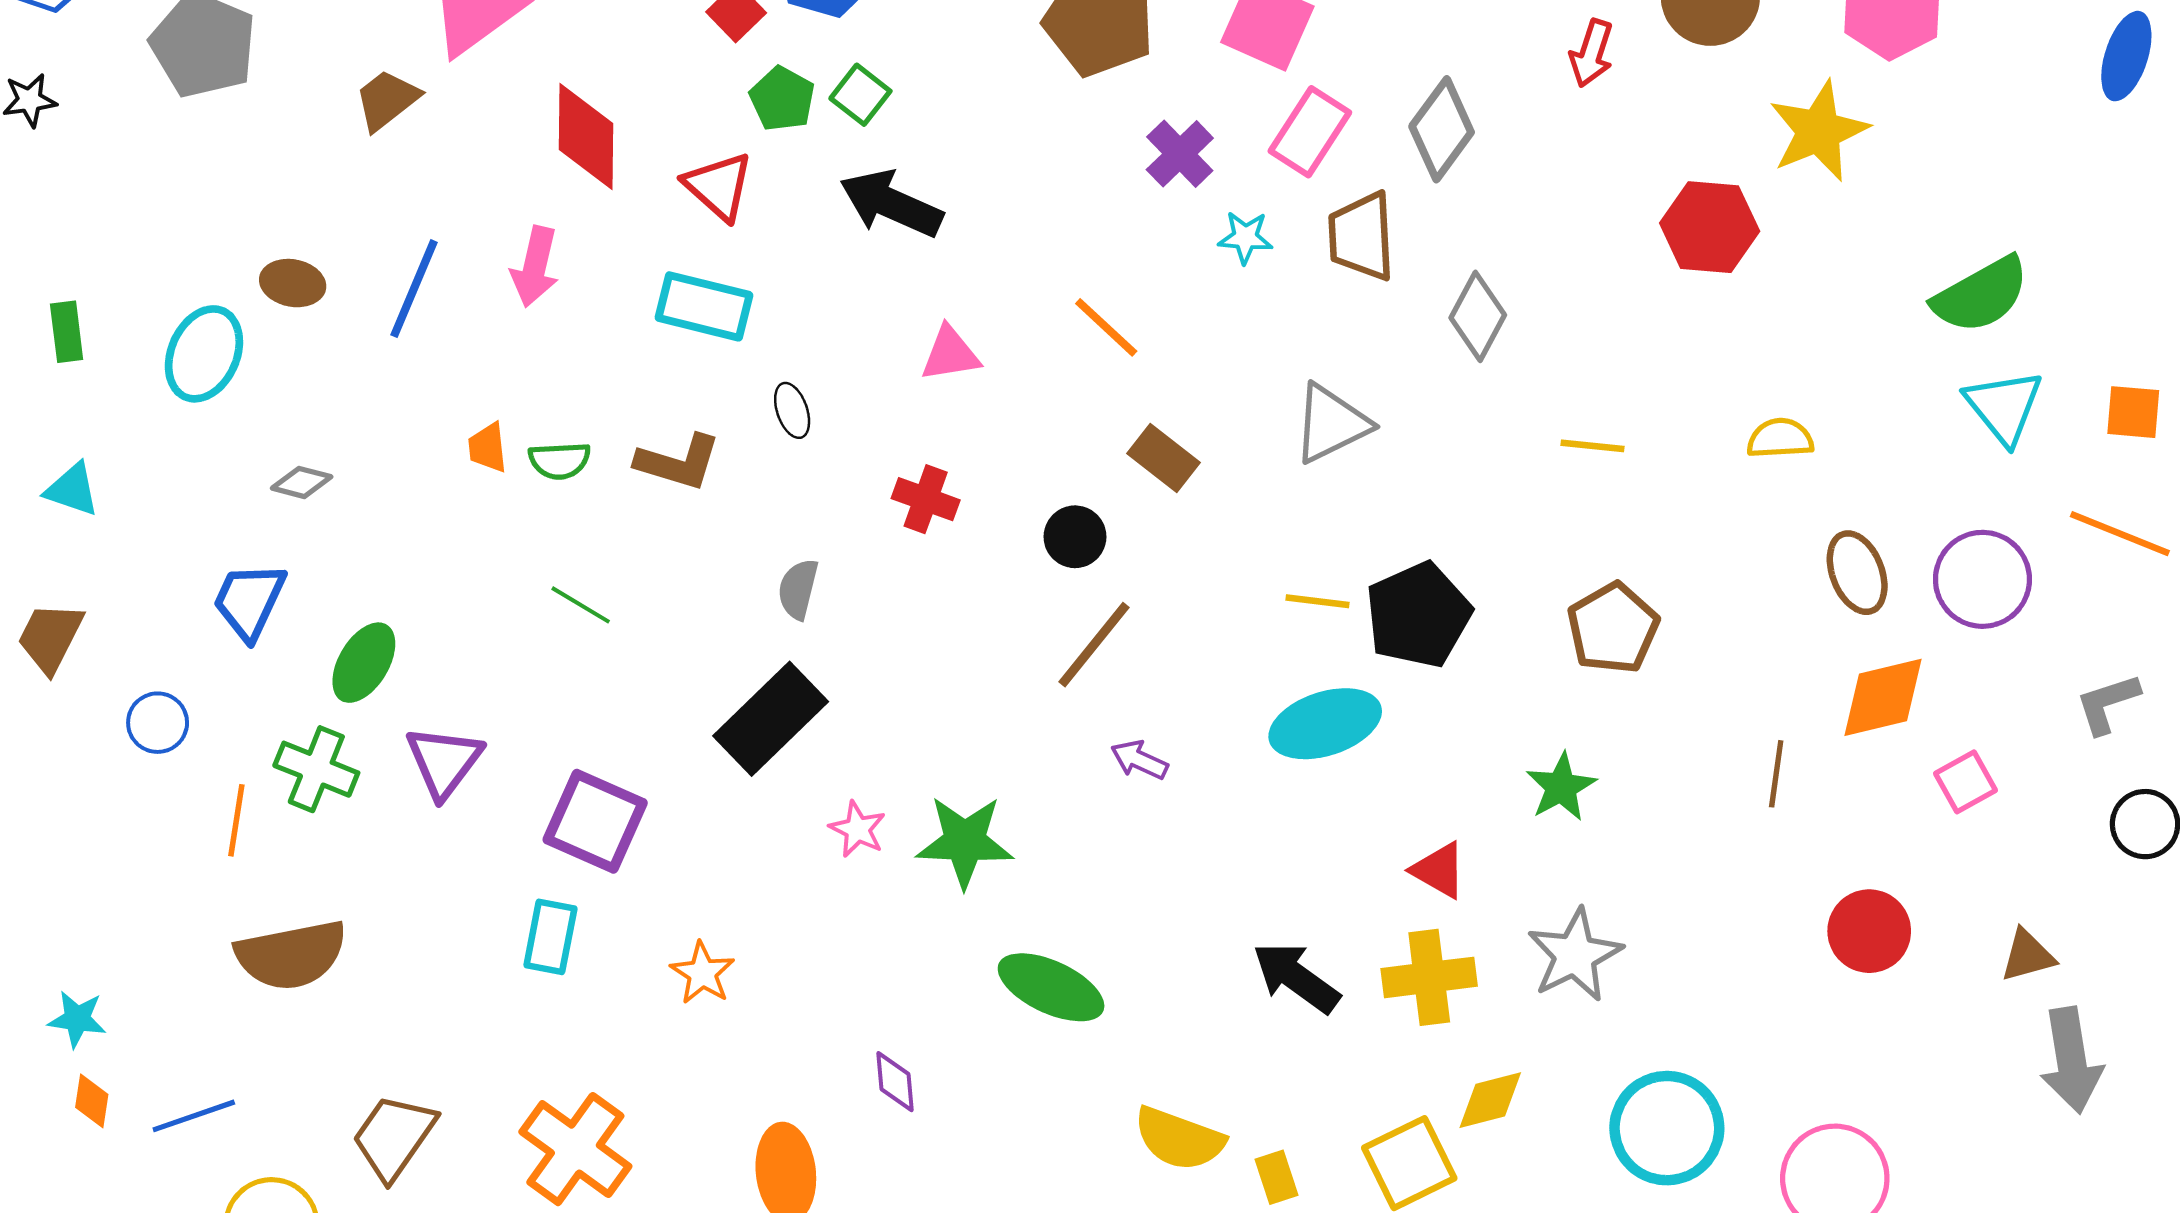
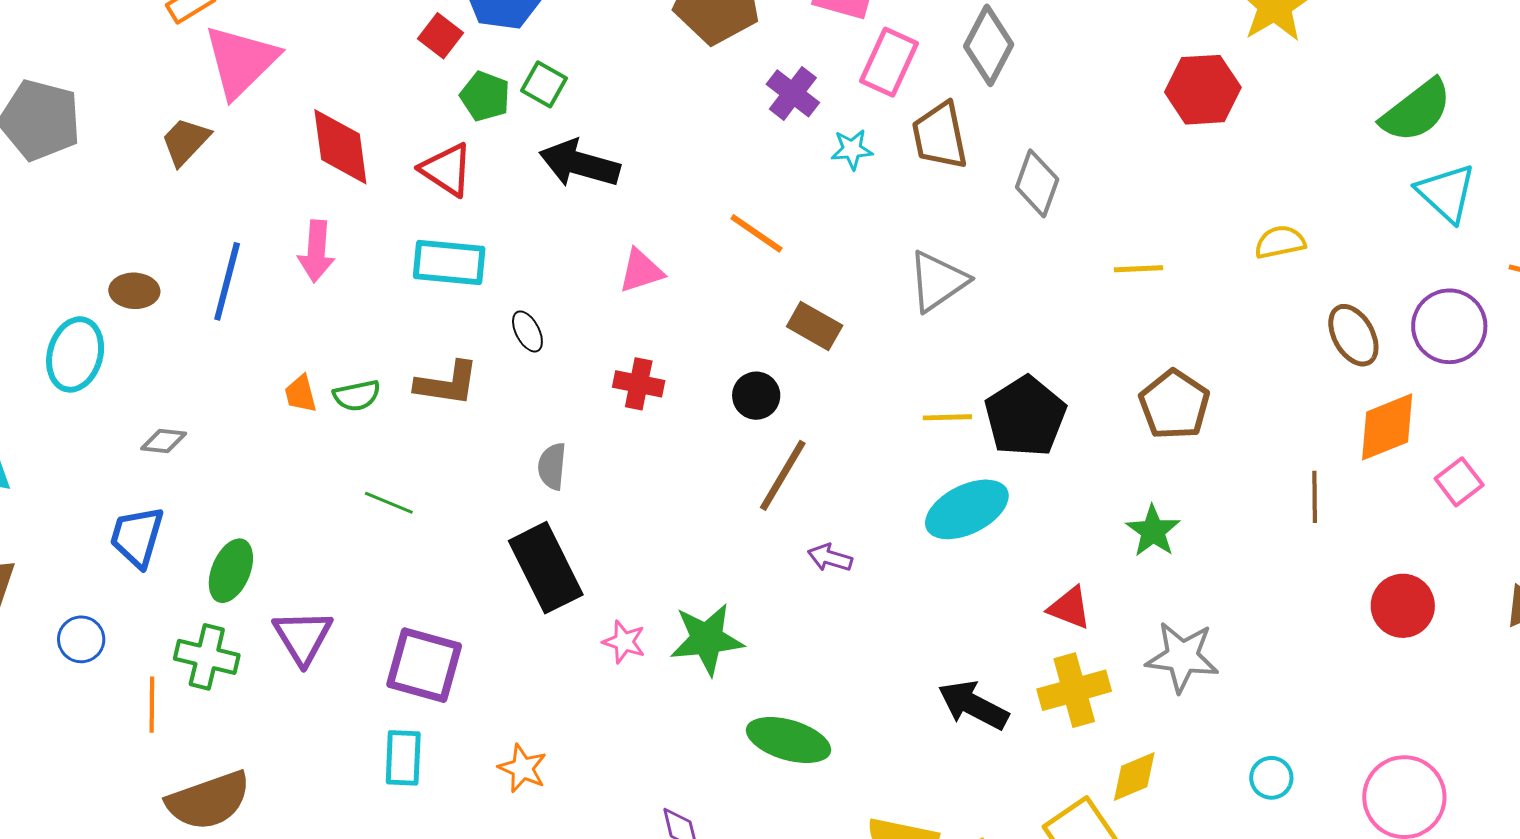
black rectangle: (771, 719) -> (546, 568), turned -64
gray star: (1575, 955) -> (1182, 657), turned -30
cyan circle: (1667, 1128) -> (1271, 778), size x0.5

